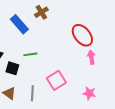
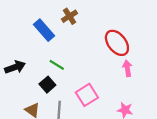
green line: (30, 54) -> (57, 65), turned 40
black square: (12, 68) -> (47, 85), moved, turned 32

